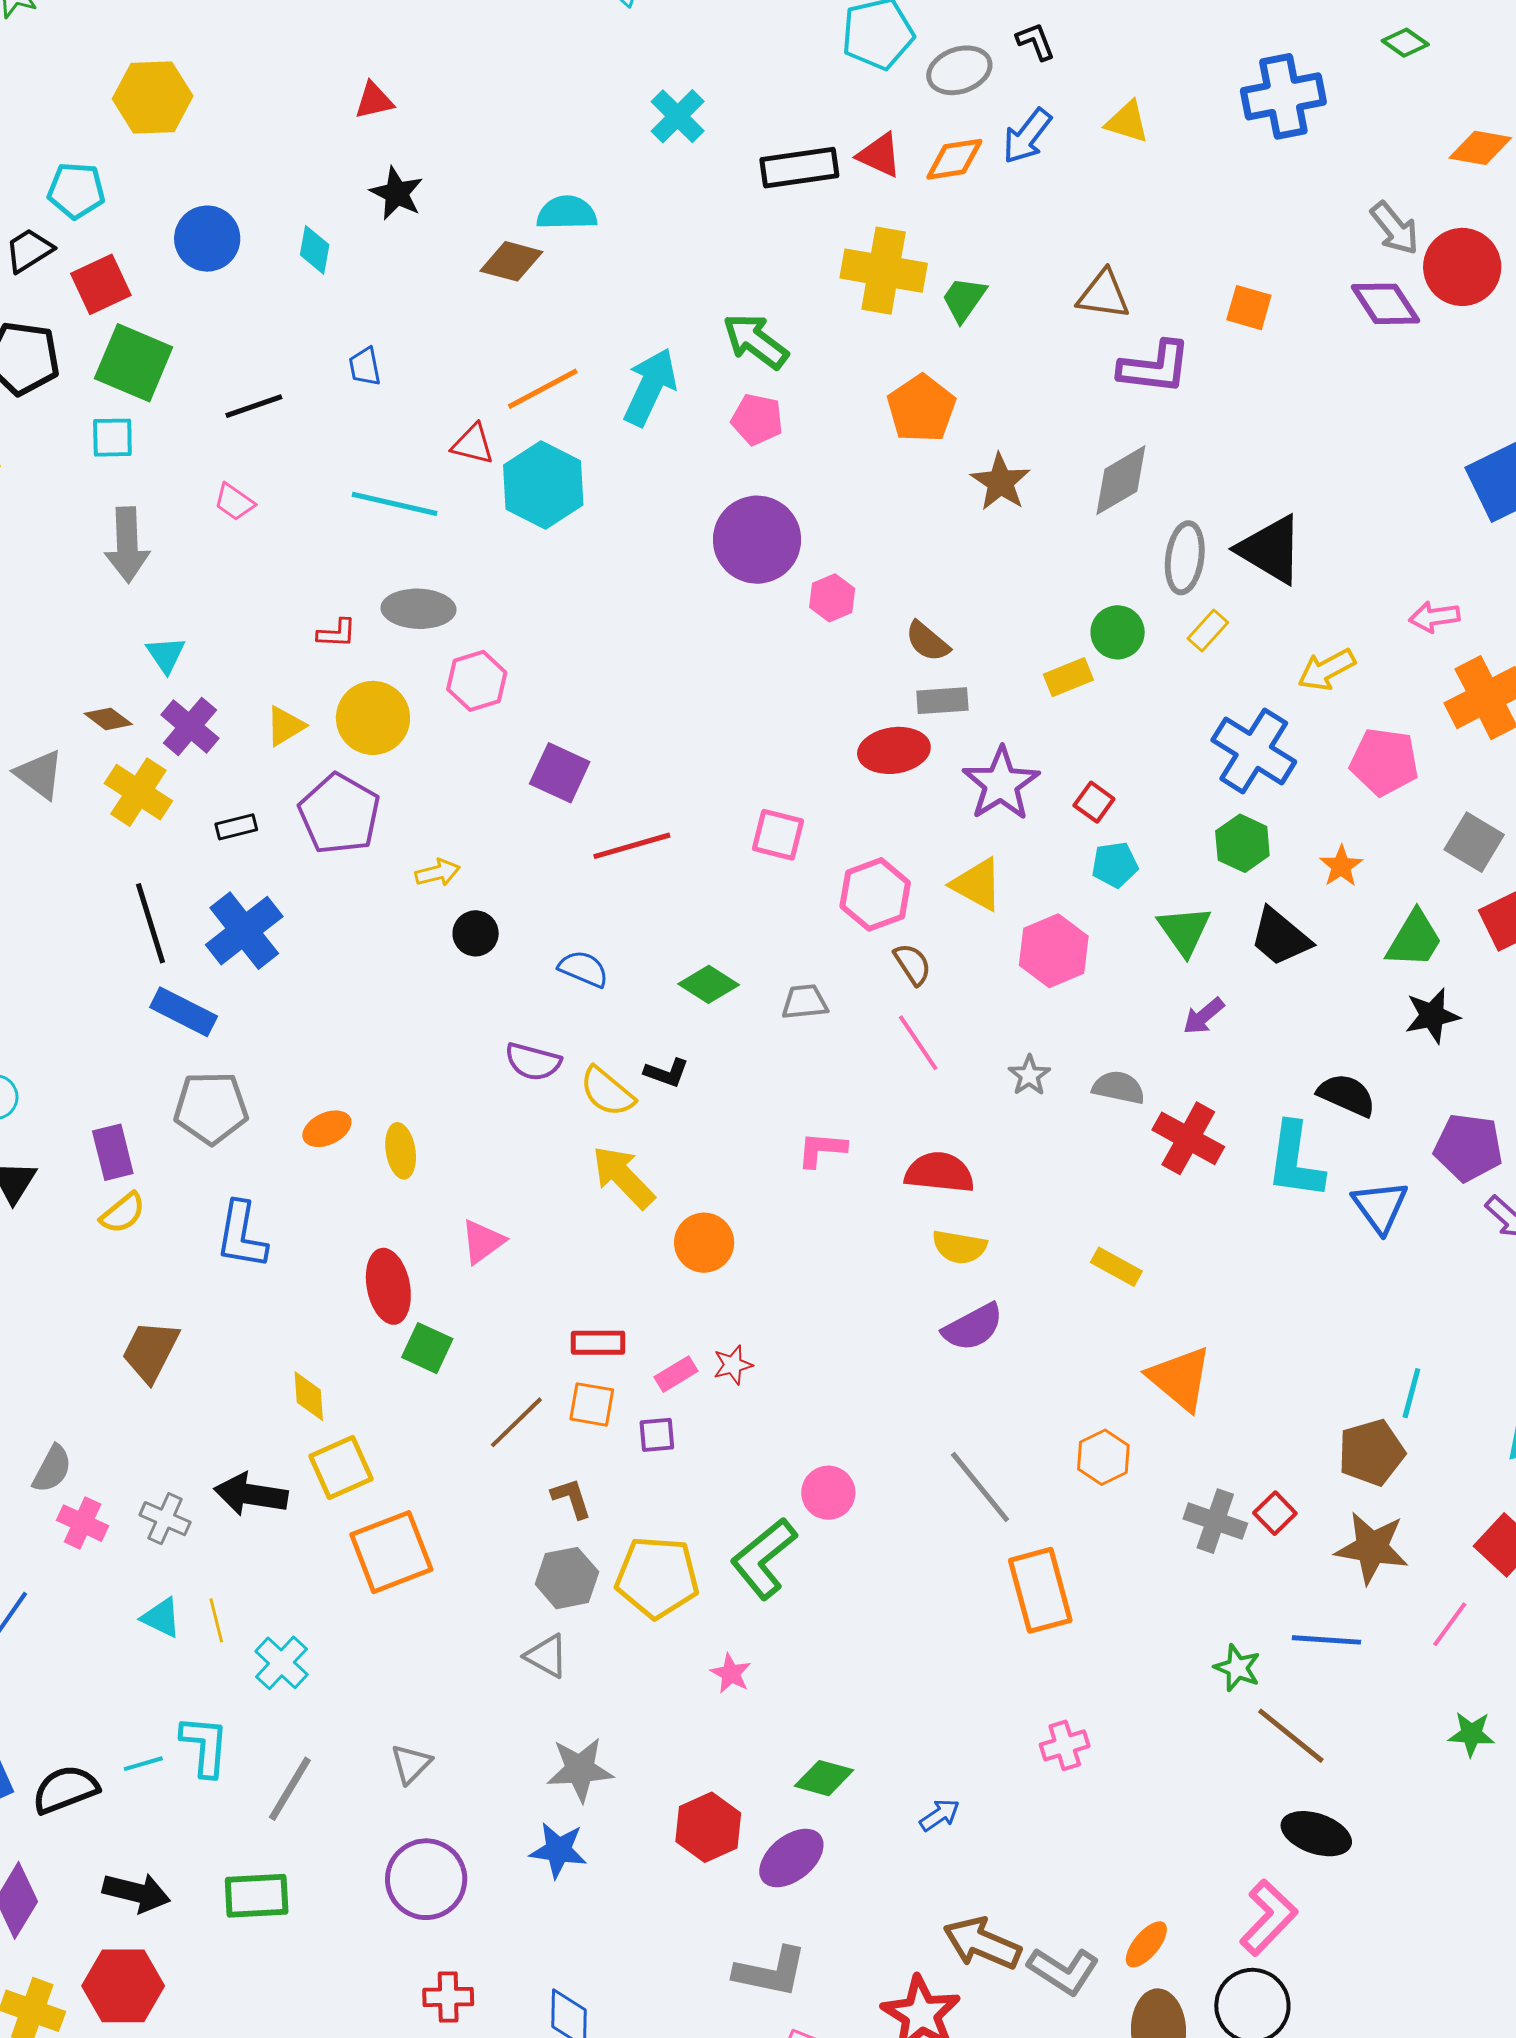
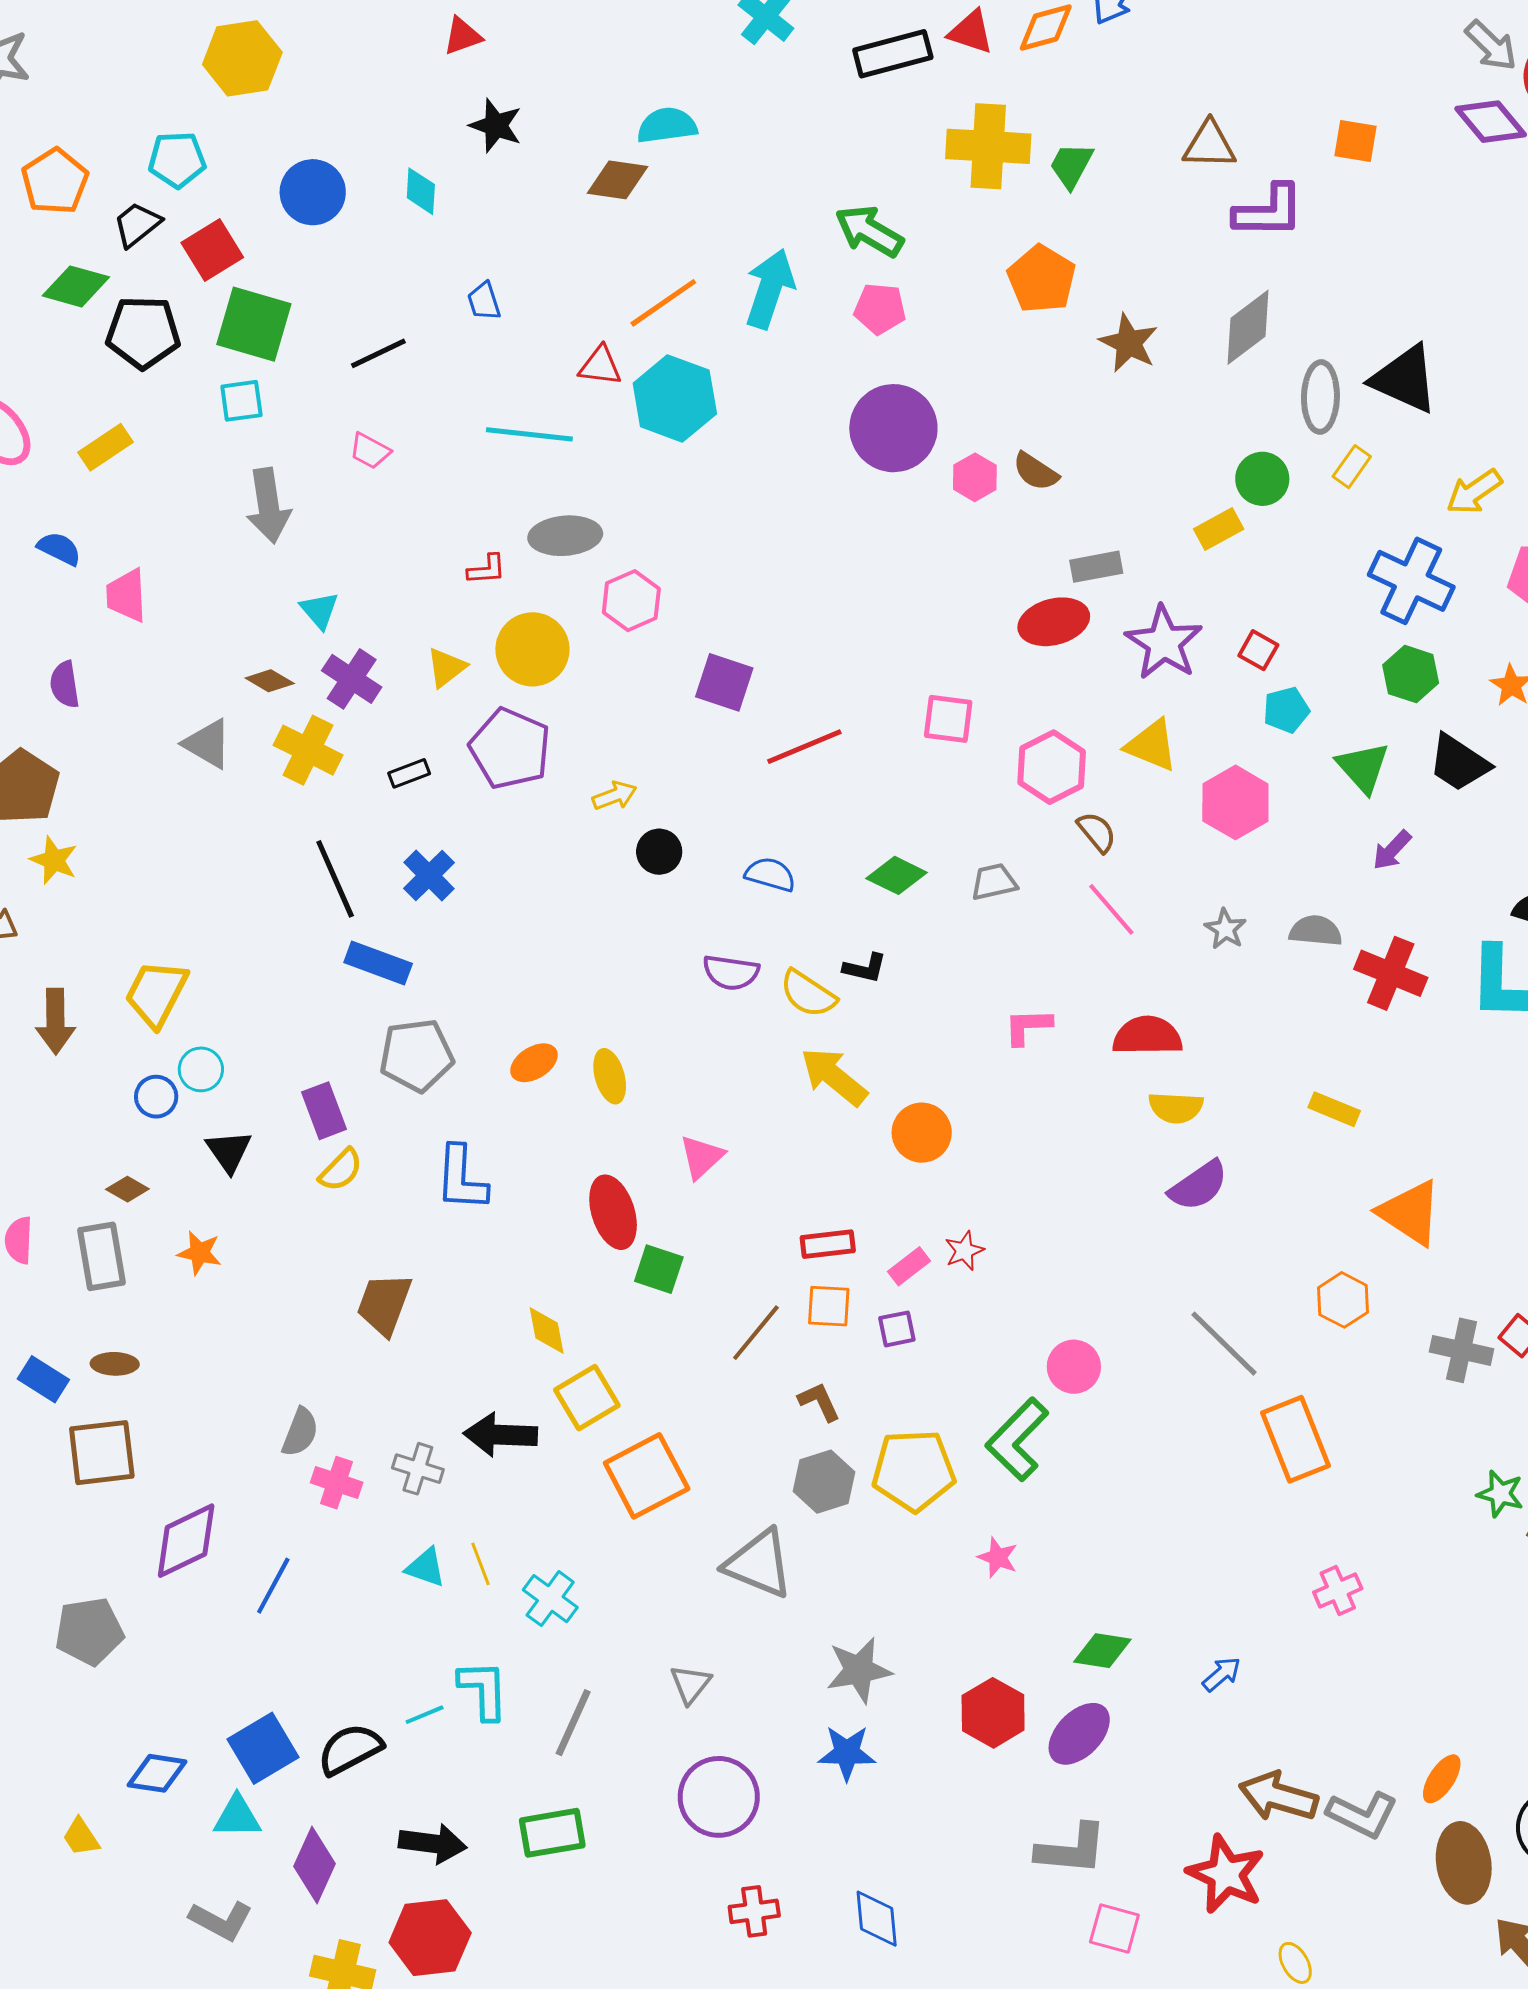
brown semicircle: (927, 641) -> (1036, 471), moved
blue cross: (244, 931) -> (429, 876), size x0.7
gray triangle: (547, 1656) -> (759, 1564), moved, size x1.6

